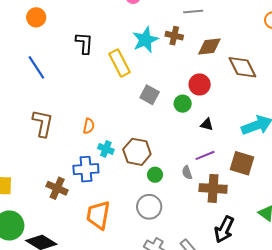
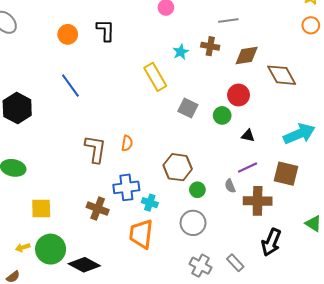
cyan star: (145, 40) -> (181, 52), size x0.6
black L-shape: (84, 43) -> (105, 30), moved
brown L-shape: (43, 123) -> (95, 149), moved
cyan cross: (106, 149) -> (150, 203), moved

